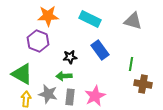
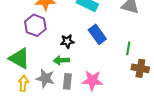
pink star: (95, 96) -> (92, 80), turned 30

